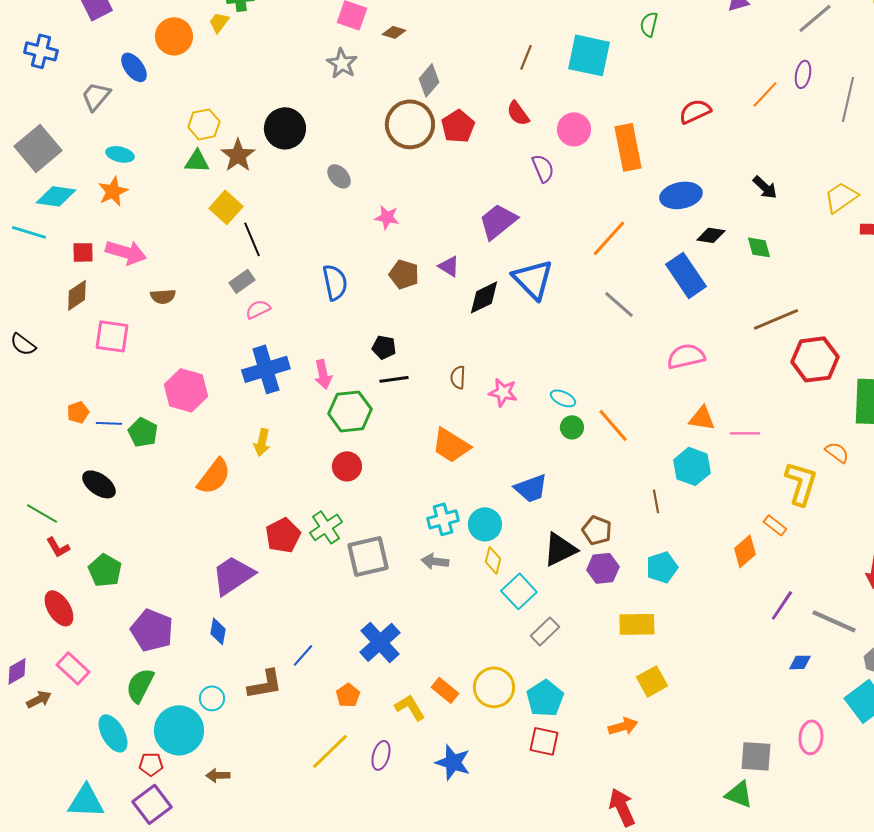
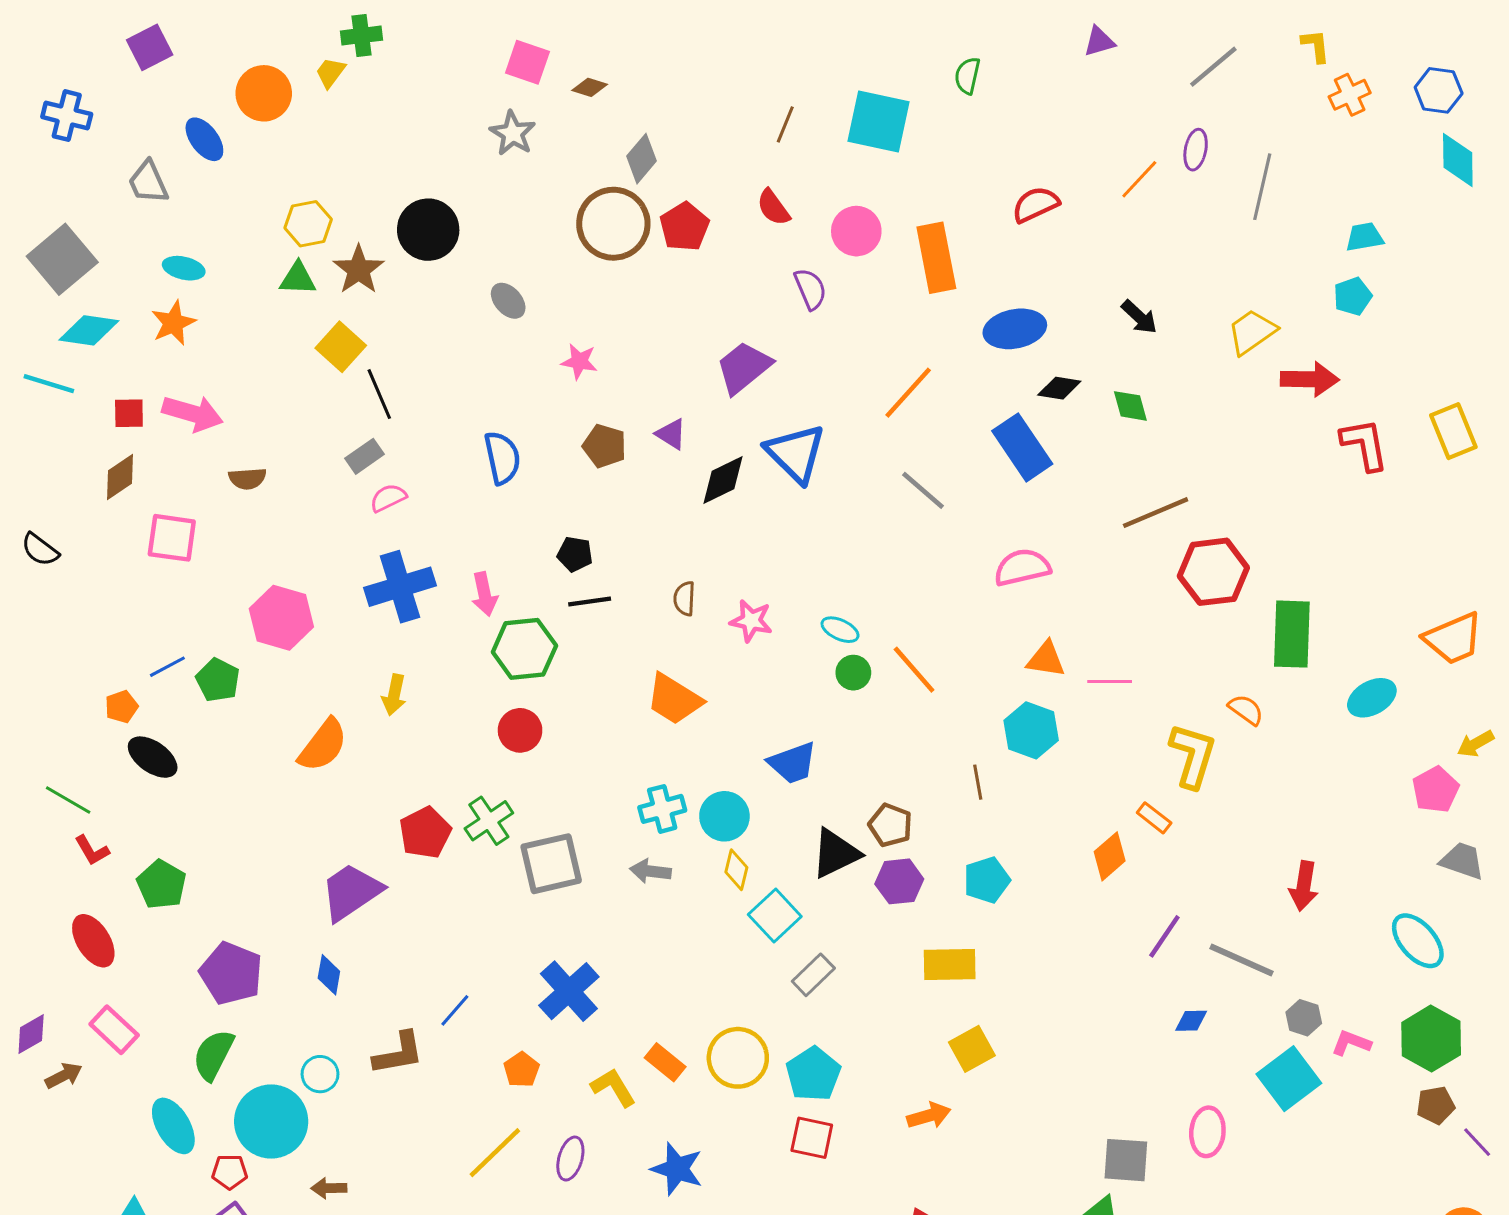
gray trapezoid: (96, 96) -> (148, 182), turned -64
orange pentagon: (78, 412) -> (121, 707), moved
blue line: (109, 423) -> (167, 667), turned -30

